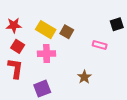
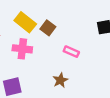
pink rectangle: (100, 45) -> (71, 52), moved

